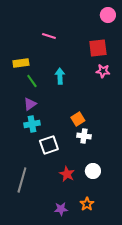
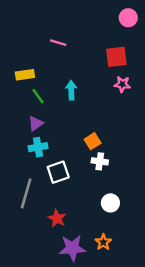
red star: (67, 174) -> (57, 218), moved
gray line: (22, 180) -> (26, 193), moved
purple star: (61, 209) -> (72, 248), size x1.6

